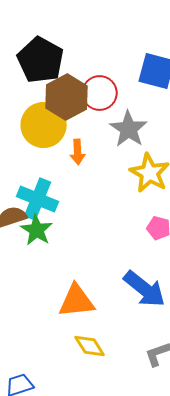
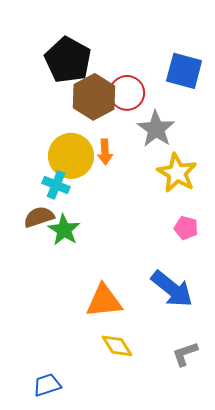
yellow circle: (44, 125) -> (71, 156), moved
cyan cross: (38, 199) -> (56, 185), moved, size x0.7

